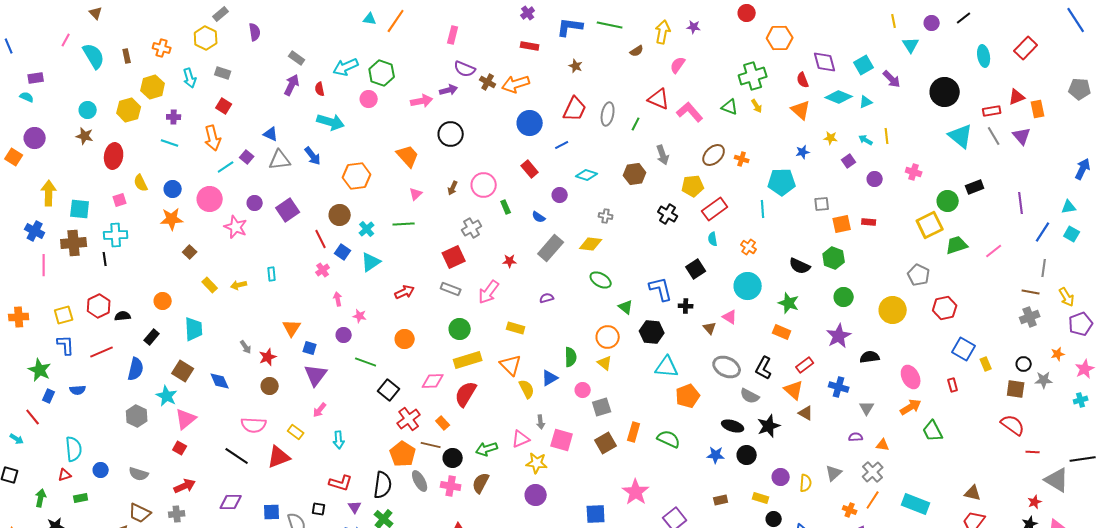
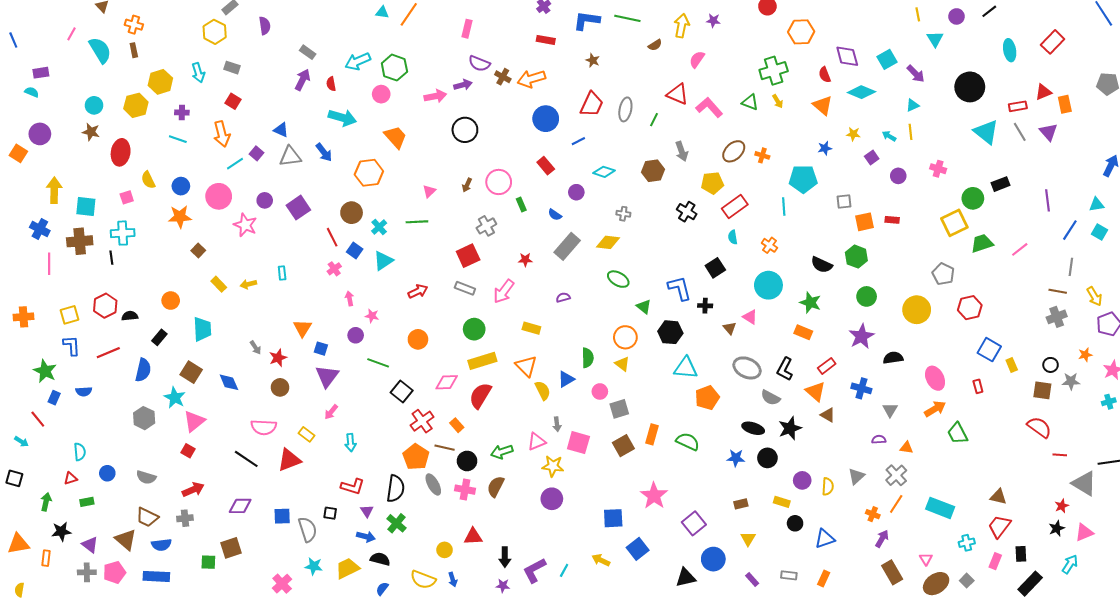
orange cross: (162, 48) -> (134, 25), moved
cyan triangle: (866, 102) -> (913, 105), moved
orange trapezoid: (408, 156) -> (395, 137), moved
cyan semicircle: (74, 449) -> (80, 452), size x0.7

